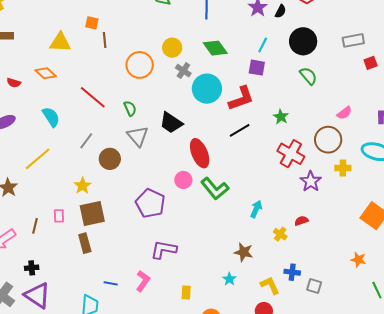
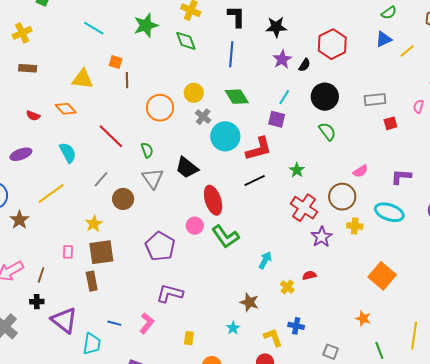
brown line: (35, 226) -> (41, 275), moved
gray square: (314, 286) -> (331, 352), moved
purple triangle: (37, 295) -> (64, 320), moved

